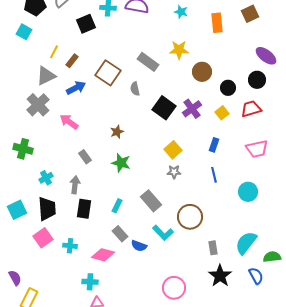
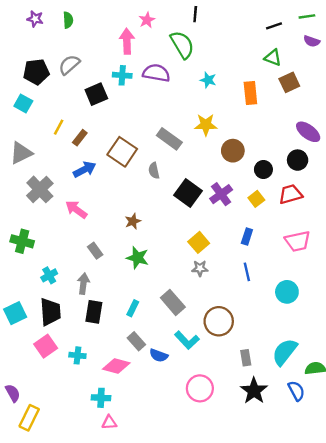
gray triangle: (46, 76) -> (21, 153), moved
pink circle: (174, 288) -> (200, 388), moved

